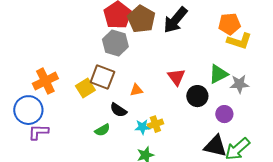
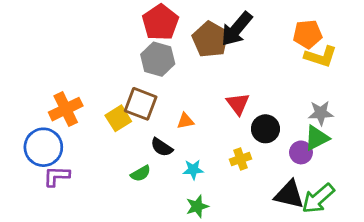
brown pentagon: (141, 19) -> (210, 39), moved
green triangle: (218, 74) -> (317, 138), moved
yellow cross: (155, 124) -> (241, 159), moved

